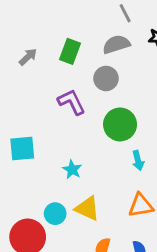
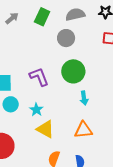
purple L-shape: (72, 102) -> (39, 77), moved
cyan star: (72, 170) -> (36, 110), moved
cyan circle: (55, 214) -> (11, 104), moved

